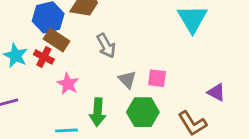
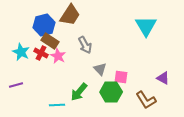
pink square: (157, 78) -> (121, 77), moved
pink star: (68, 84) -> (58, 56), moved
green arrow: (98, 112) -> (79, 92), turned 36

